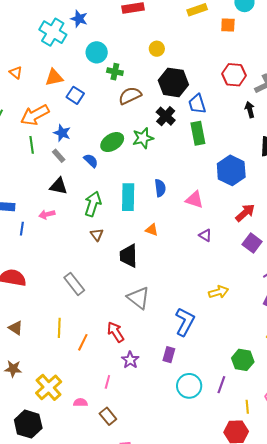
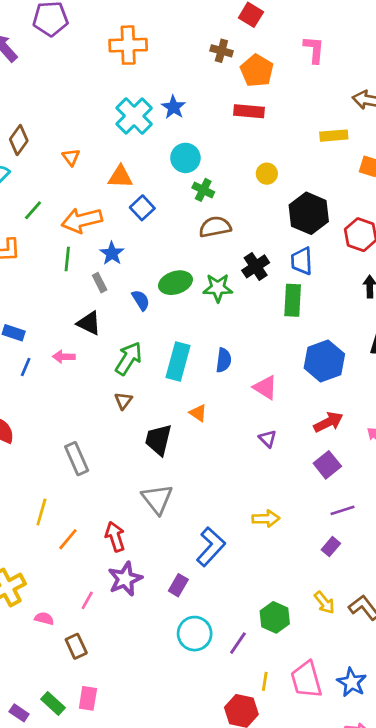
black hexagon: (173, 82) -> (309, 213), moved
purple star: (130, 360) -> (125, 579), size x1.4

